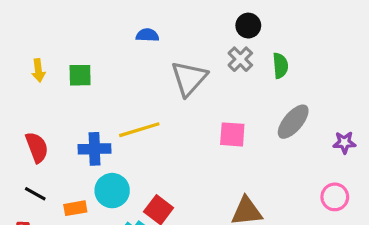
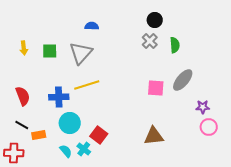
gray triangle: (189, 78) -> (81, 53), moved
pink square: (232, 134) -> (156, 88), moved
purple star: (344, 142) -> (203, 107), moved
orange rectangle: (75, 208) -> (39, 135), moved

